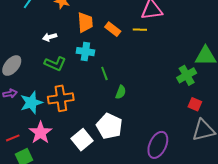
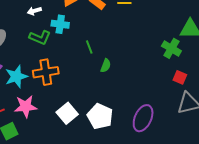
cyan cross: (85, 52) -> (60, 24), moved
green cross: (187, 75) -> (171, 48), turned -30
white pentagon: (109, 126) -> (100, 116), moved
pink star: (40, 133) -> (26, 106), turned 30

